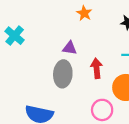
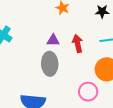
red arrow: (97, 68) -> (78, 43), moved

